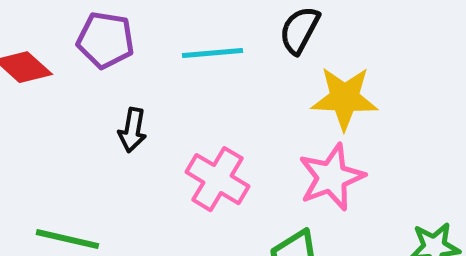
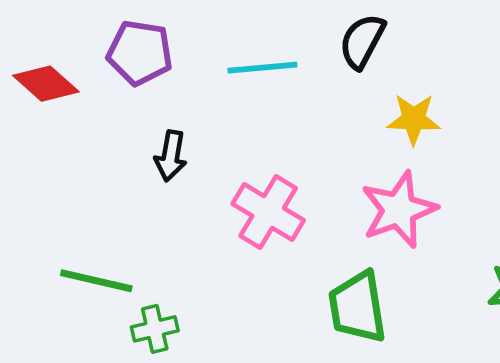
yellow star: (344, 98) -> (414, 119), size x0.7

